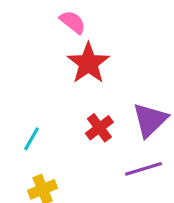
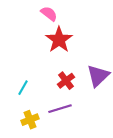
purple line: (144, 169) -> (60, 109), moved

